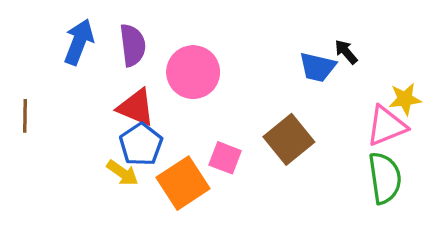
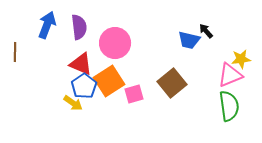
brown line: (25, 116) -> (15, 52), moved
pink square: (225, 158) -> (134, 94), turned -36
orange square: (183, 183) -> (109, 81), moved

